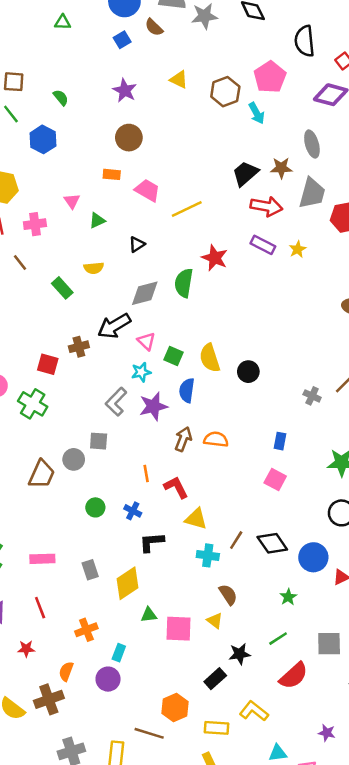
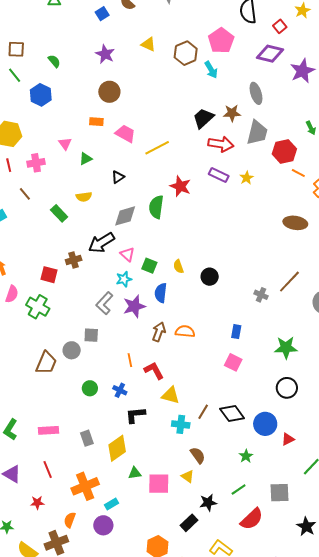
yellow semicircle: (210, 358) -> (178, 266), size x0.6
orange cross: (86, 630) -> (85, 486), size x1.5
cyan rectangle: (119, 653) -> (111, 504), turned 40

